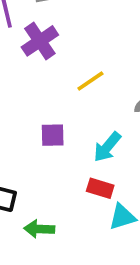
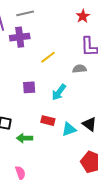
purple cross: (40, 41) -> (20, 37), turned 30
red rectangle: (100, 188) -> (48, 121), moved

